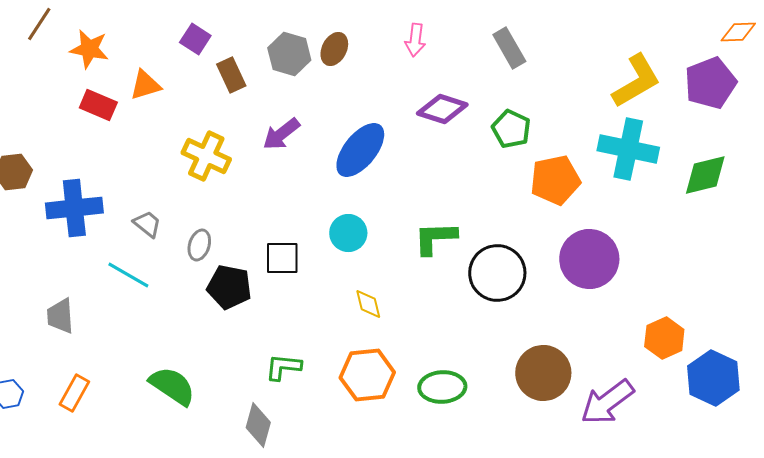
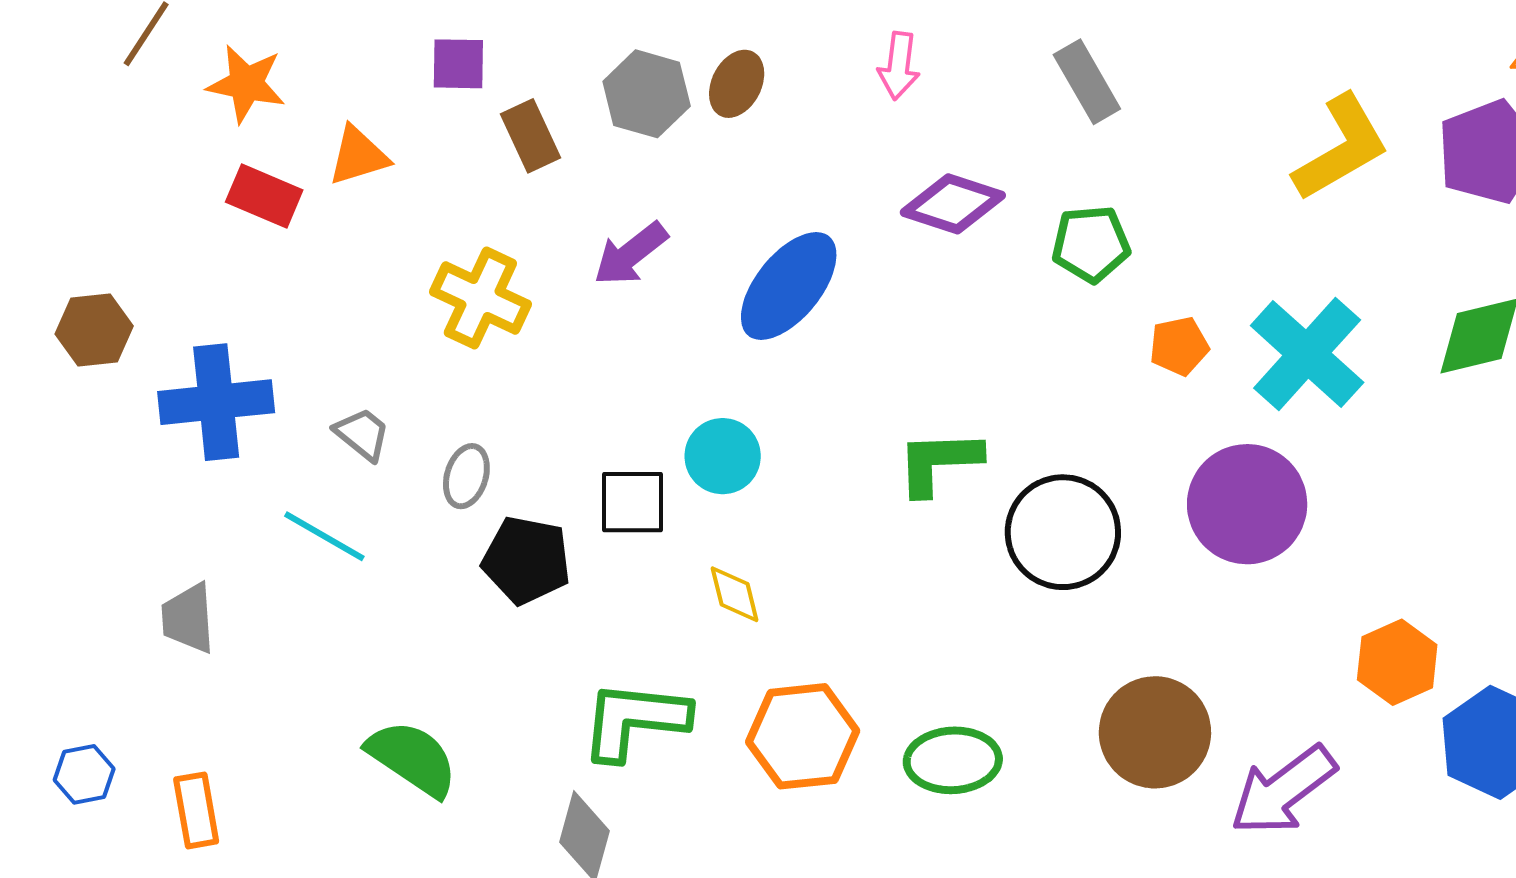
purple square: (195, 39) -> (458, 64), turned -32
green pentagon: (511, 129) -> (1091, 244), turned -30
cyan cross: (628, 149) -> (1307, 354), moved, turned 30
orange pentagon: (555, 180) -> (1179, 346), size x0.6
cyan circle: (348, 233) -> (723, 456), moved
yellow diamond: (368, 304) -> (735, 594), moved
green L-shape: (283, 367) -> (635, 720), size x1.5
orange rectangle: (74, 393) -> (196, 810), moved, turned -39

